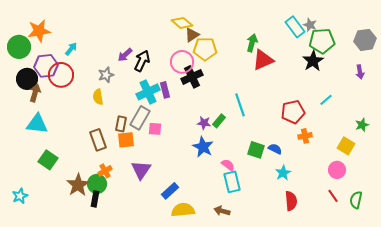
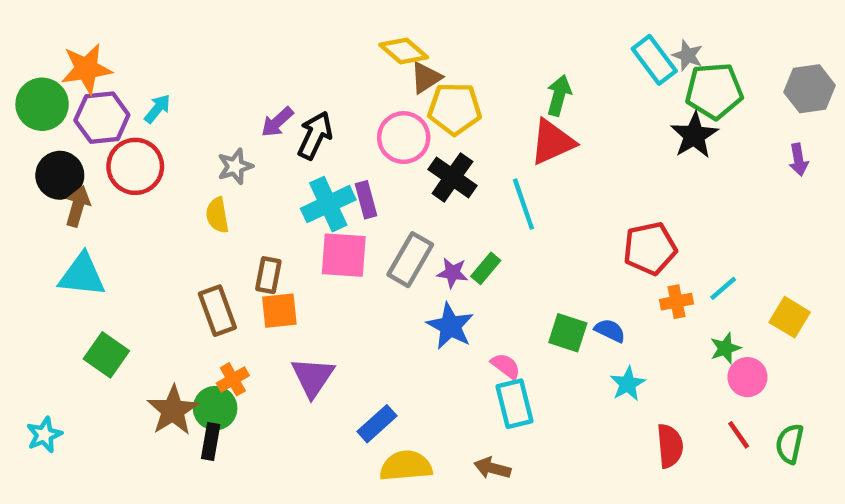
red triangle: (263, 60) -> (552, 142), moved
purple hexagon: (46, 66) -> (102, 118), moved
black cross: (192, 77) -> (452, 177), moved, turned -30
cyan line: (326, 100) -> (723, 288), moved
cyan line: (240, 105) -> (523, 204), moved
gray rectangle: (140, 118) -> (410, 260), moved
green star: (362, 125) -> (725, 348), moved
pink square: (155, 129) -> (344, 255), moved, size x1.6
yellow square: (346, 146) -> (790, 317), moved
red semicircle: (291, 201) -> (670, 446), moved

